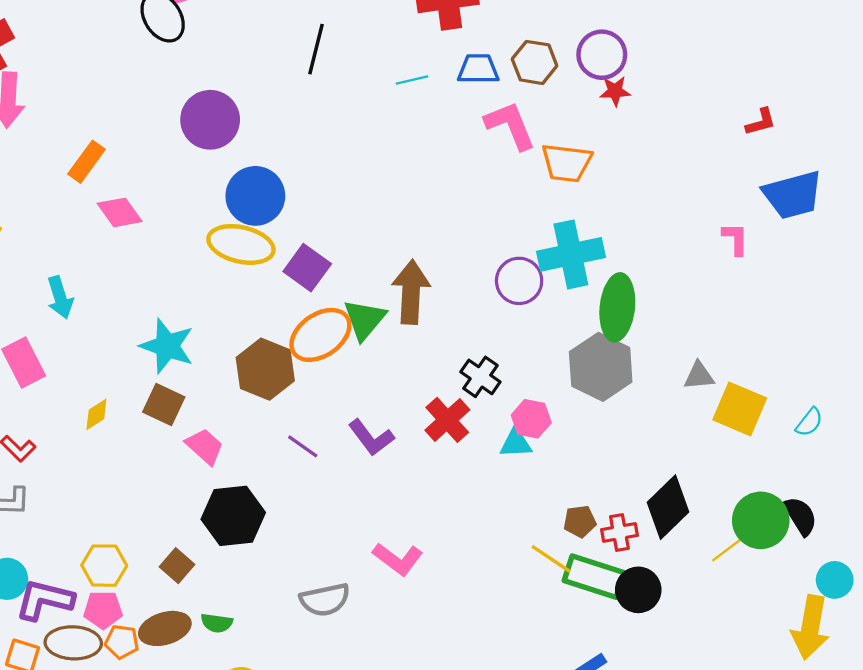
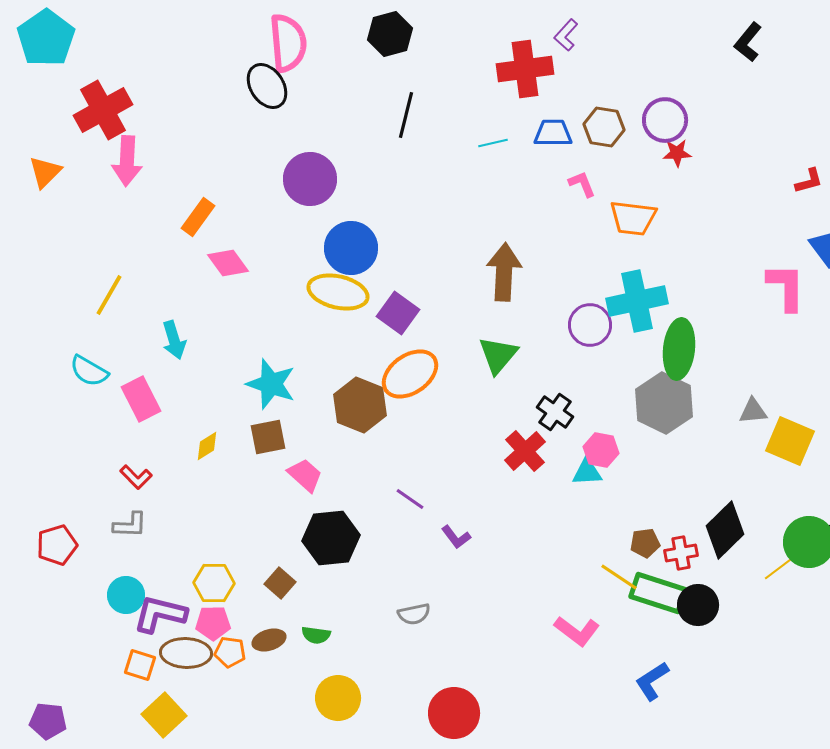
pink L-shape: (510, 125) -> (582, 184), size x0.6
pink L-shape: (735, 239) -> (786, 287), size x1.6
brown arrow: (411, 292) -> (504, 272), moved
green triangle: (365, 320) -> (498, 355), moved
brown square: (164, 404) -> (268, 437), turned -36
purple L-shape: (371, 438) -> (456, 537), moved, size x0.7
purple line: (303, 446) -> (410, 499), moved
pink L-shape: (398, 559) -> (577, 631), moved
gray semicircle: (325, 600) -> (414, 614), size x0.7
brown ellipse: (165, 628) -> (269, 640), size x0.7

